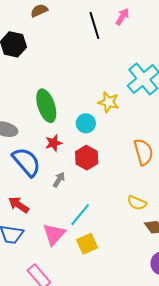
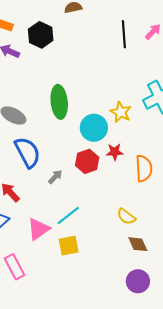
cyan circle: (86, 123) -> (94, 128), size x1.4
red star: (54, 143) -> (115, 152), moved

